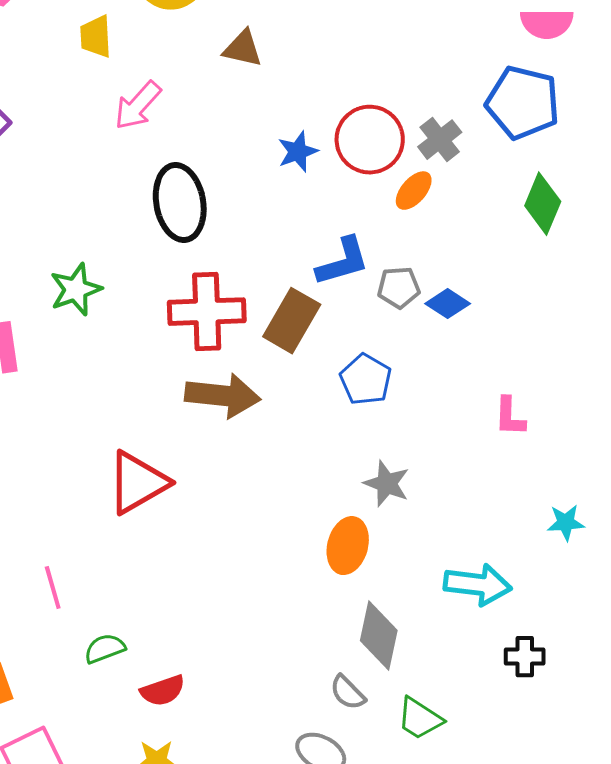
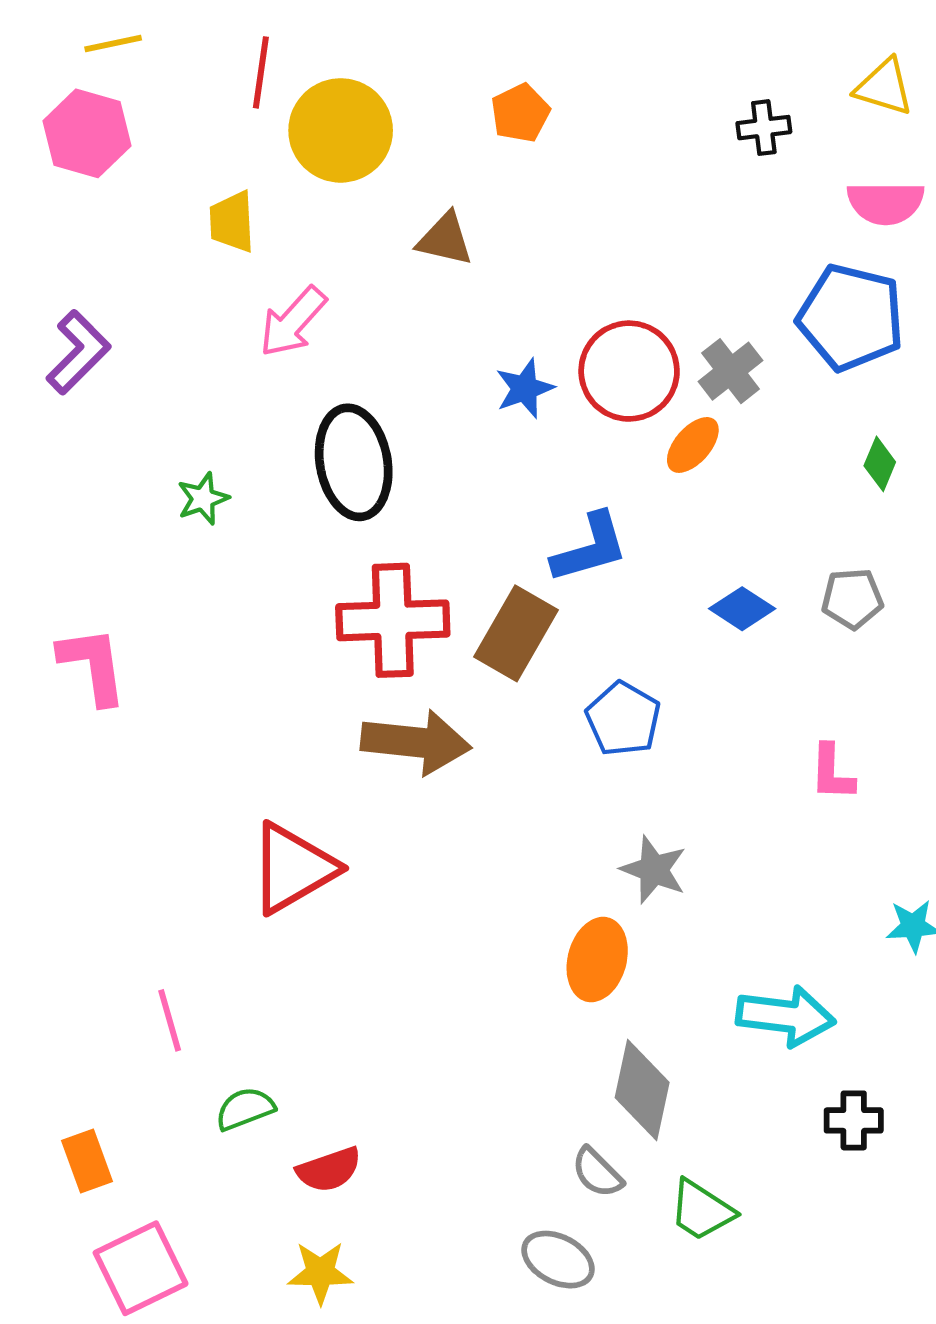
green diamond: (543, 204) -> (880, 464), size x0.6
gray pentagon: (399, 288) -> (852, 599), moved
green star: (76, 290) -> (203, 499), moved, size x0.7

